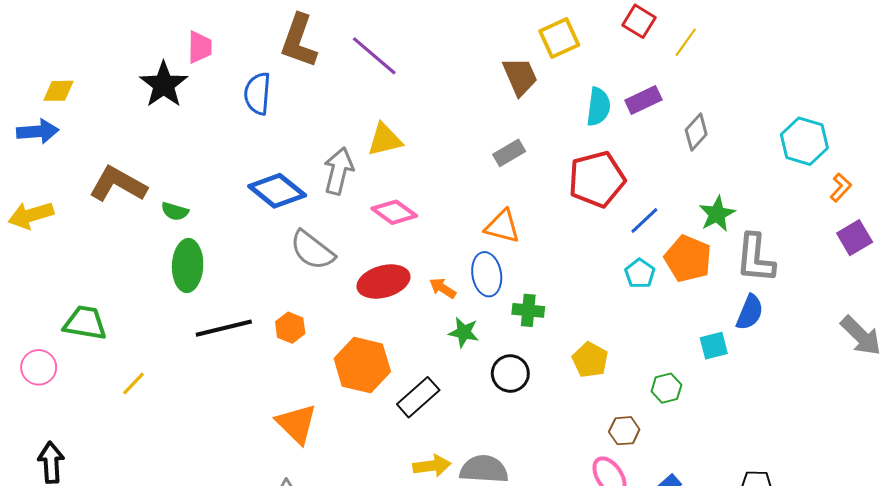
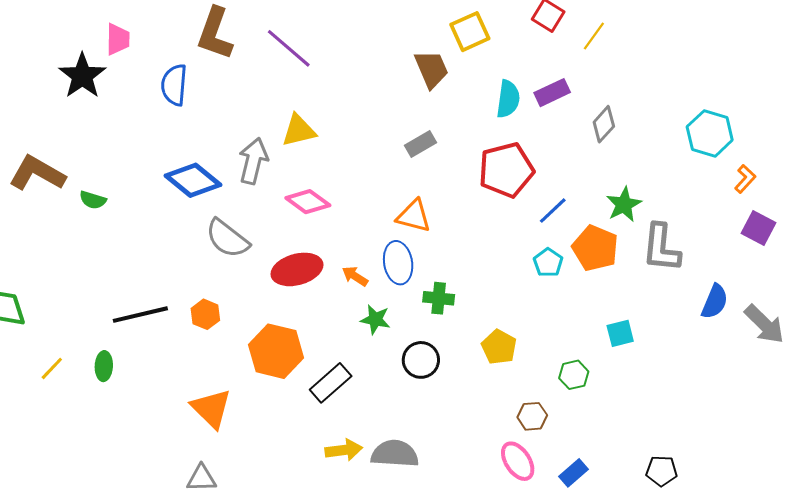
purple square: (855, 238) -> (759, 228), turned -32
green ellipse: (188, 266) -> (104, 366), moved, size x0.6
blue semicircle: (750, 312) -> (715, 302), moved

